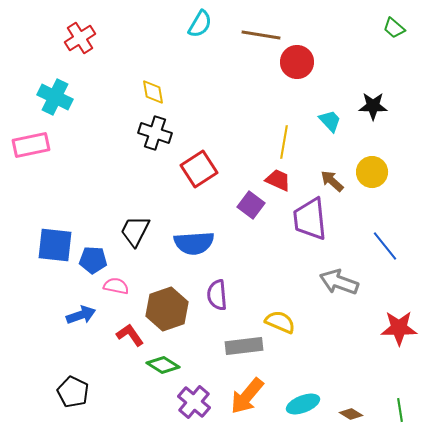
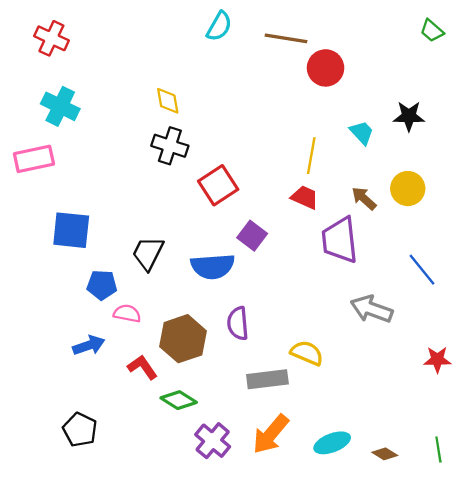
red cross: (80, 38) -> (51, 38), moved, turned -32
purple square: (251, 205) -> (252, 236), moved
blue square: (55, 245) -> (71, 230), moved
red star: (399, 328) -> (437, 360), size x0.7

